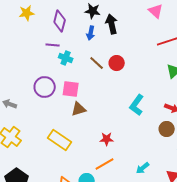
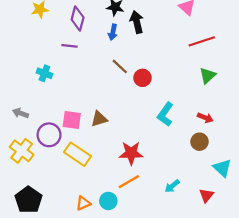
cyan cross: (66, 58) -> (44, 73), moved
red circle: (117, 63) -> (143, 78), moved
purple circle: (45, 87) -> (49, 135), moved
pink square: (71, 89) -> (72, 120), moved
red star: (107, 139) -> (131, 153), size x1.5

